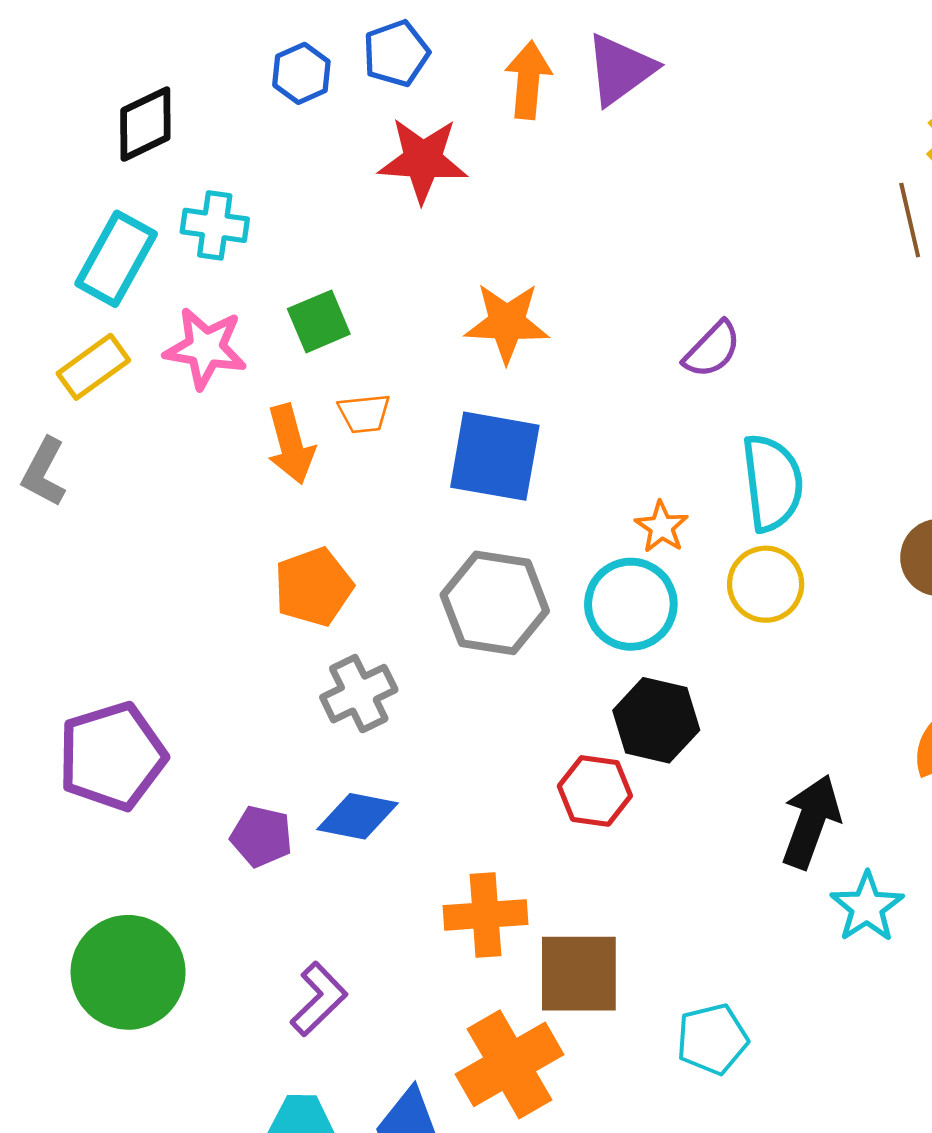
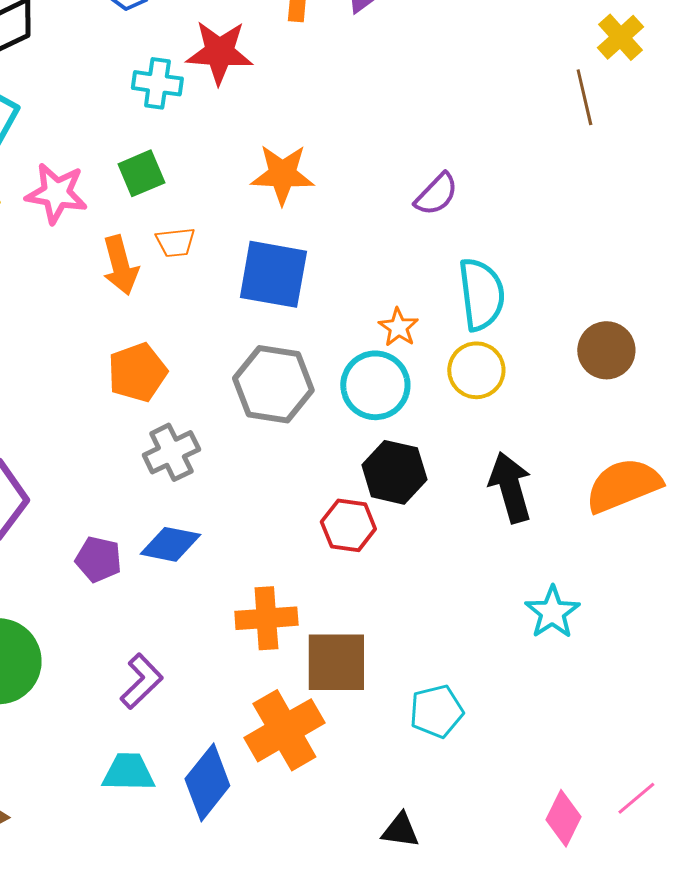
cyan cross: (215, 225) -> (157, 83), moved
black arrow: (811, 822) -> (510, 487), moved, turned -36

